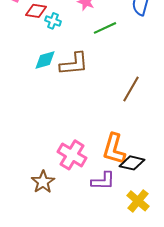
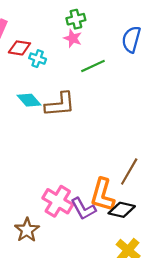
cyan diamond: (45, 60) -> (29, 100), turned 65
brown line: (131, 89) -> (129, 171), moved
purple L-shape: (103, 181) -> (83, 209), moved, turned 60

